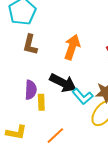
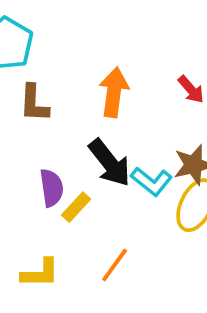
black arrow: (63, 83) -> (110, 163), turned 36
yellow rectangle: (41, 102) -> (76, 207), turned 56

